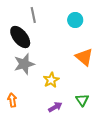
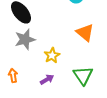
green triangle: (82, 100) -> (83, 75), size x1.5
purple arrow: (55, 107) -> (47, 79), moved

